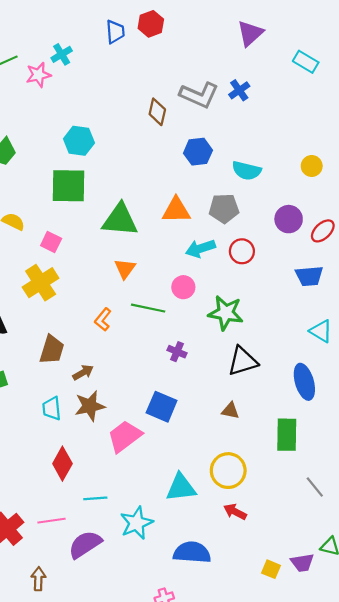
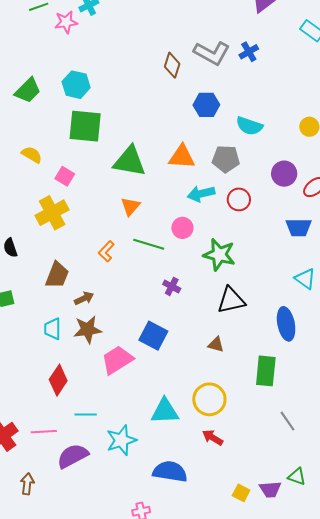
cyan hexagon: (79, 141) -> (76, 85), moved

